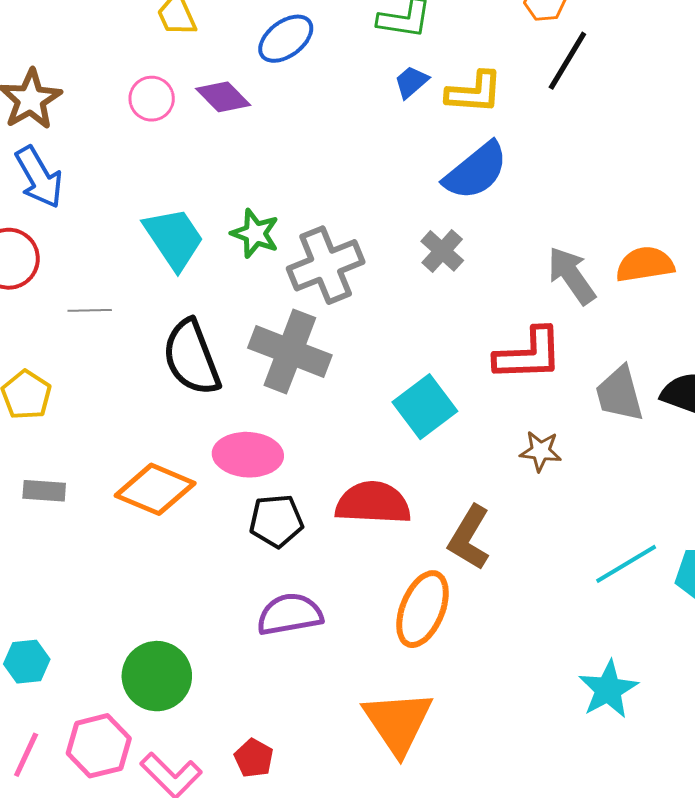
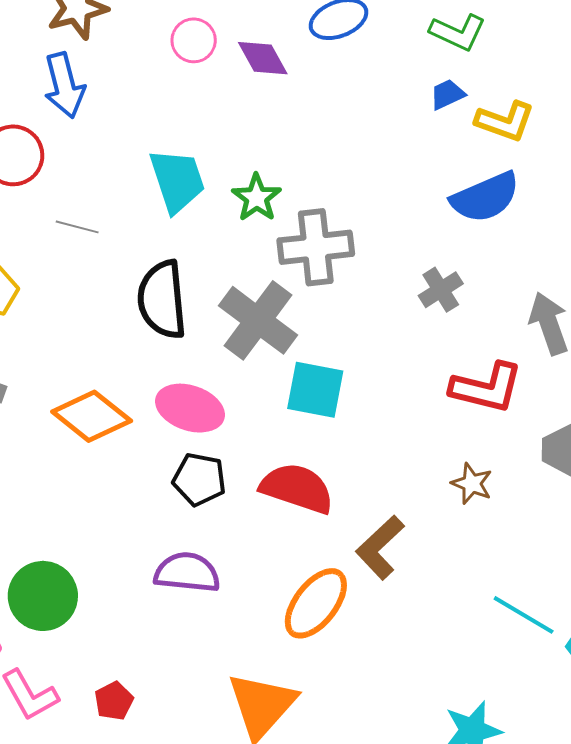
gray cross: (442, 251) -> (441, 290), moved
cyan square: (425, 407) -> (315, 390), moved, turned 32
cyan line: (626, 564) -> (524, 615), turned 46

